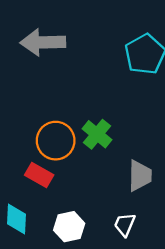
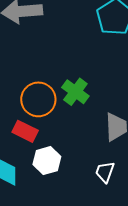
white hexagon: (69, 227) -> (47, 161), moved

